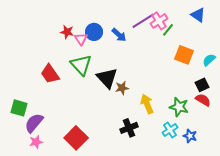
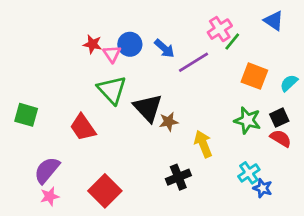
purple line: (143, 21) -> (193, 62), moved
red trapezoid: (50, 74) -> (83, 127), moved
green star: (179, 107) -> (247, 120), moved
green square: (19, 108) -> (26, 115), moved
cyan cross: (170, 130) -> (249, 173), moved

